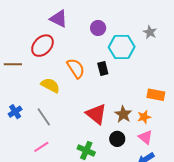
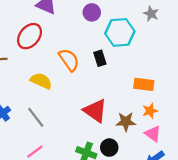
orange rectangle: (156, 95) -> (144, 84), moved
brown star: (123, 114) -> (126, 122), moved, turned -30
black circle: (117, 139) -> (109, 148), moved

